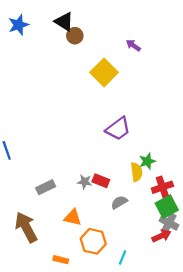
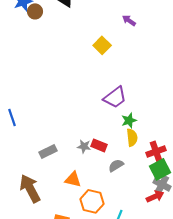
brown circle: (75, 36) -> (35, 11), moved
yellow square: (104, 72) -> (102, 45), size x0.7
green star: (147, 161) -> (129, 120), moved

